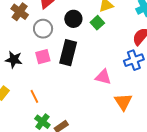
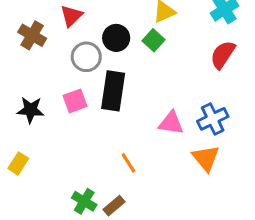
gray circle: (43, 29) -> (86, 57), moved
blue cross: (134, 60) -> (213, 119), moved
orange line: (34, 96) -> (128, 163), moved

